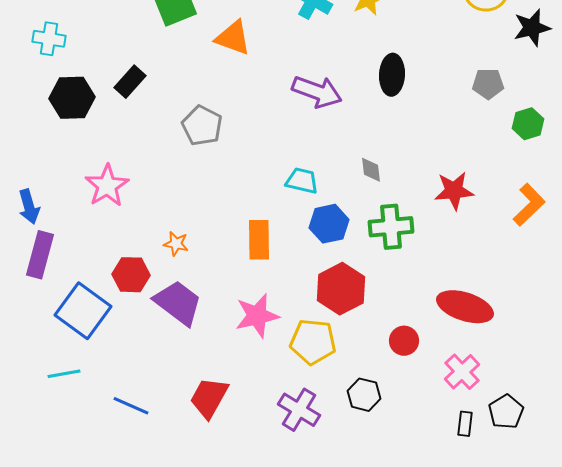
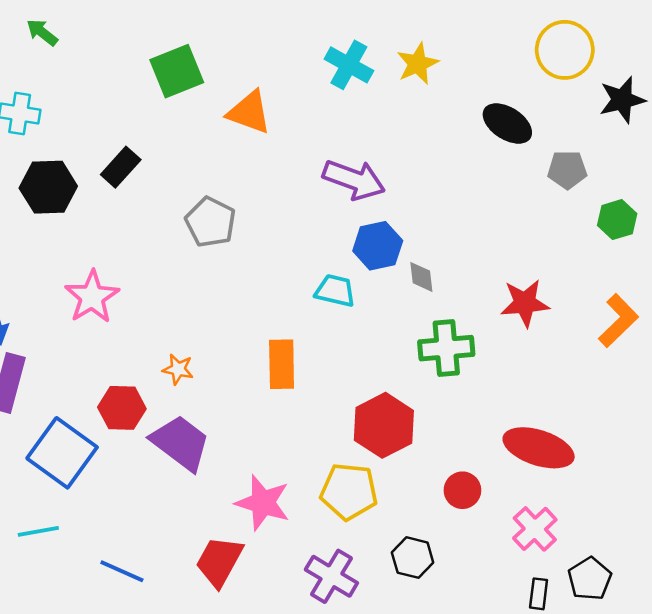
black ellipse: (392, 75) -> (507, 123), moved, turned -60
blue hexagon: (329, 224) -> (378, 246), moved
pink star: (257, 316) -> (263, 503), moved, turned 30

